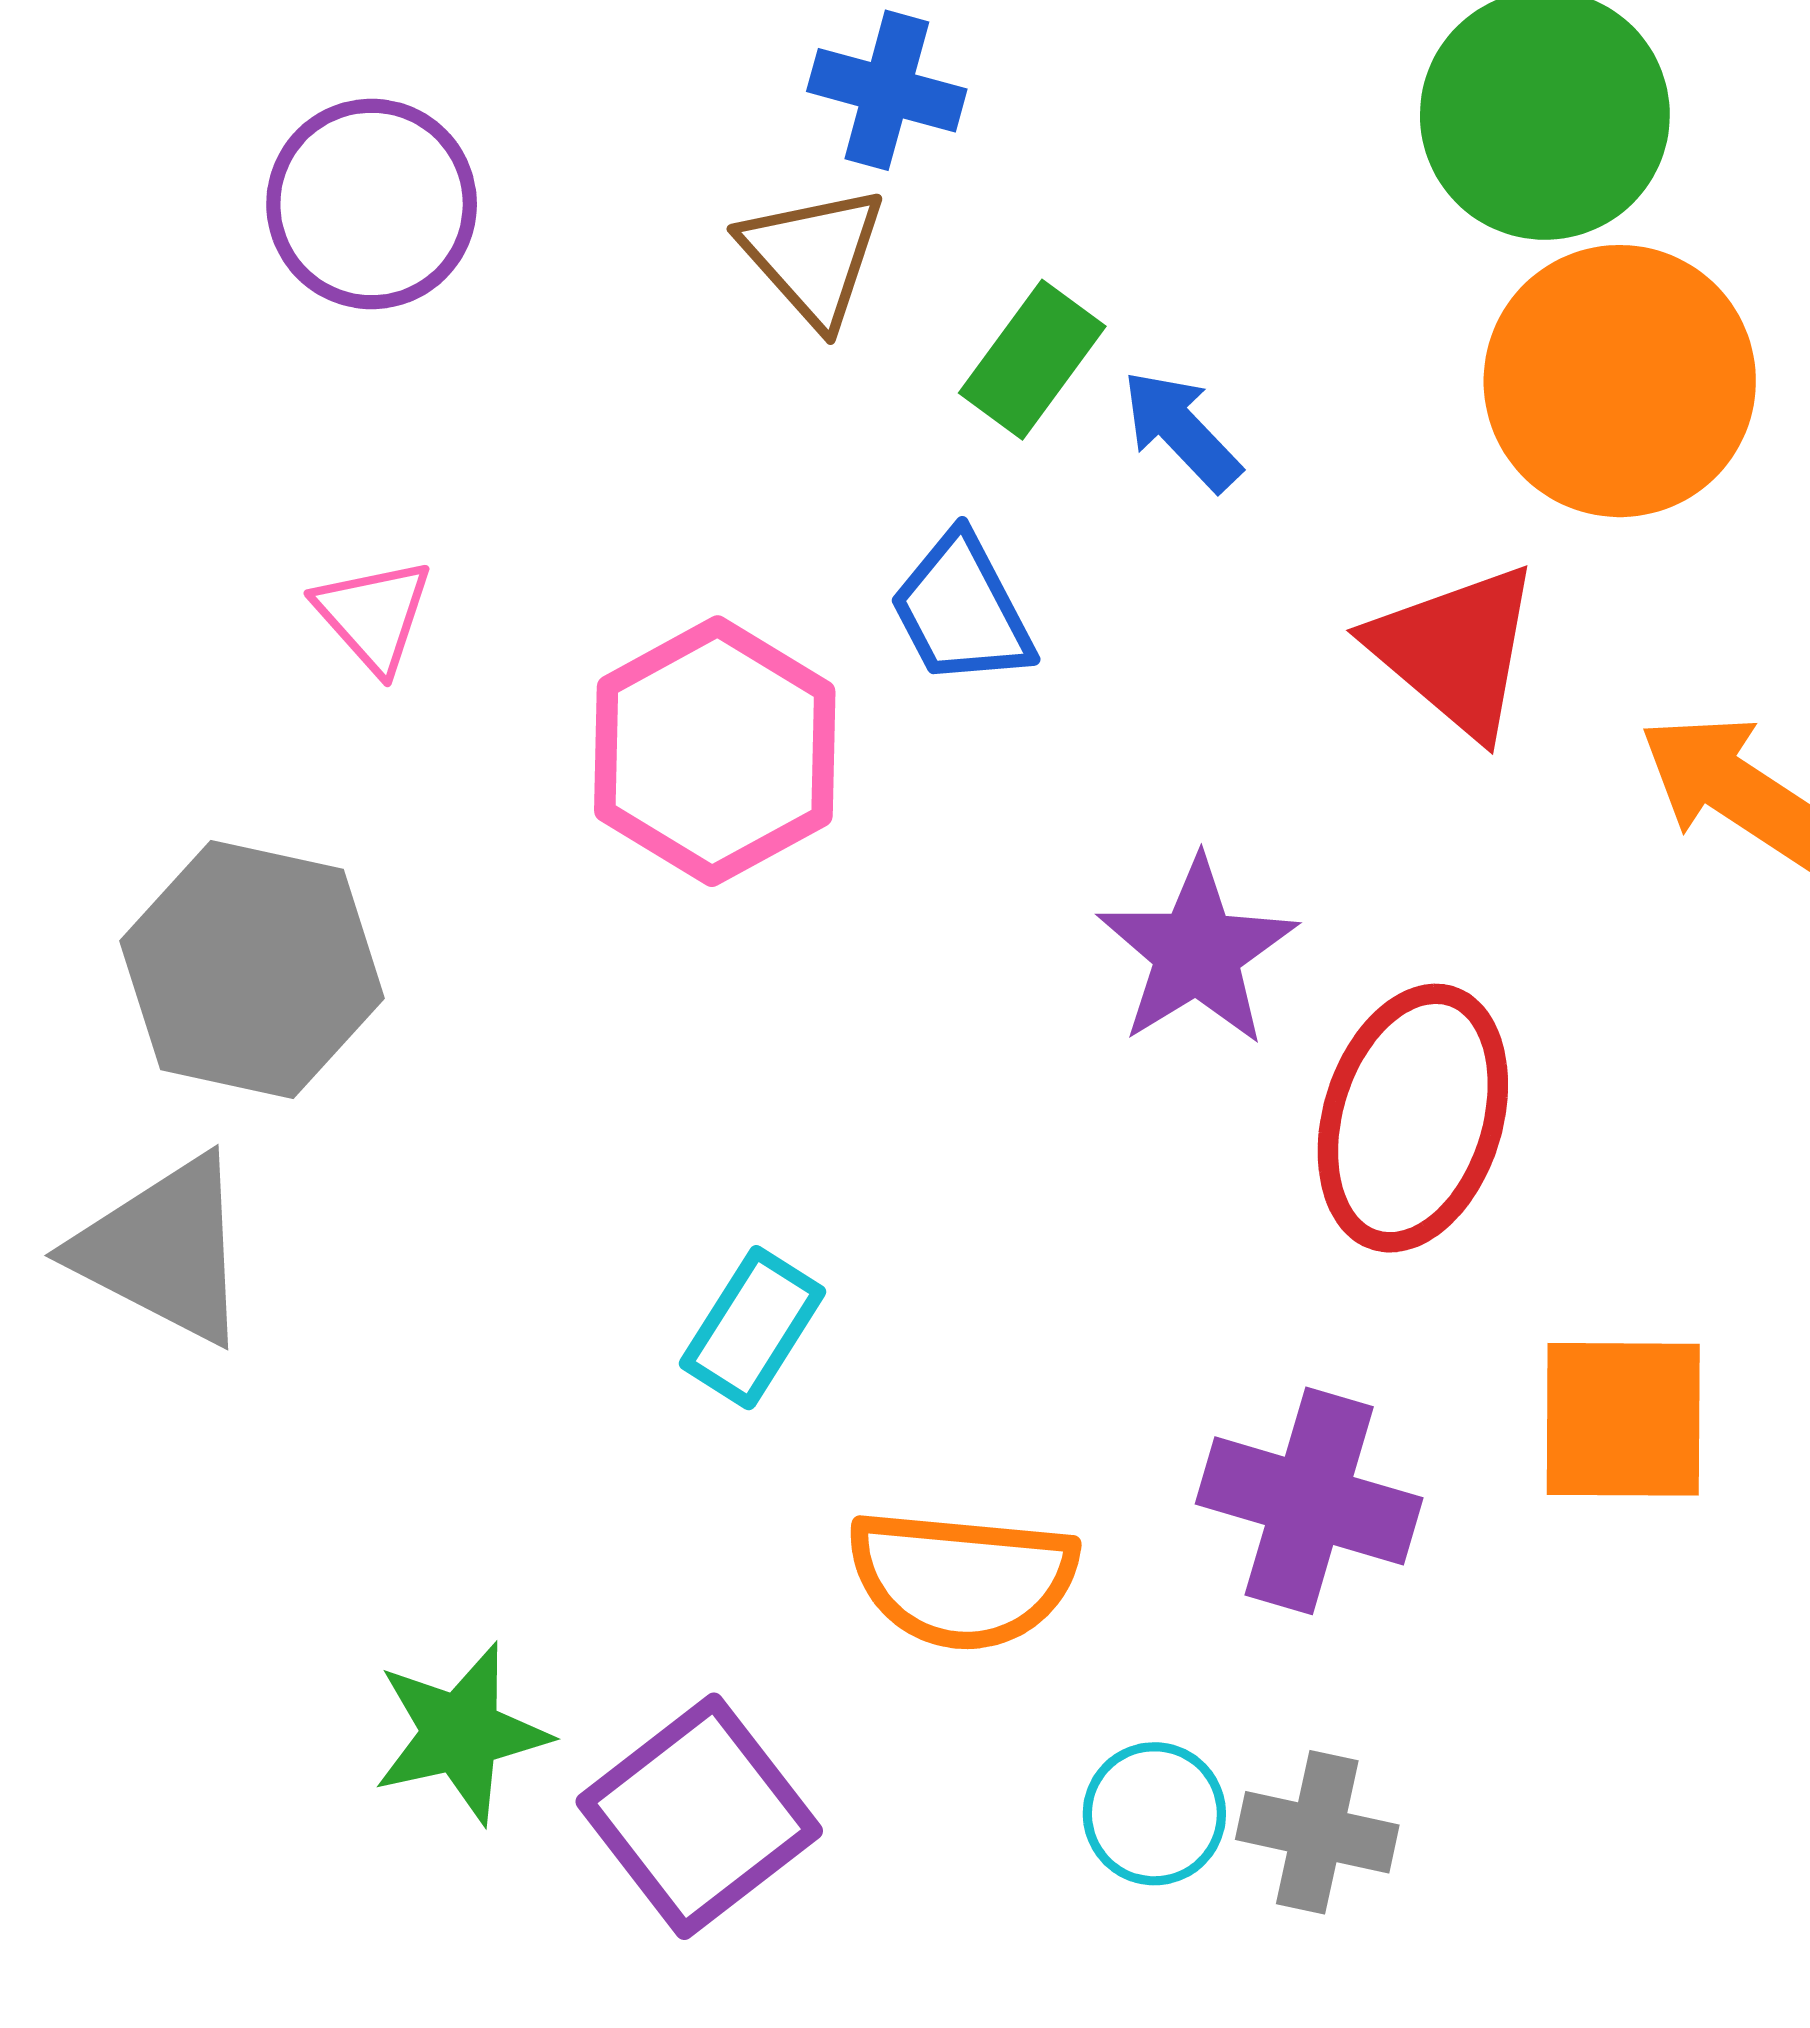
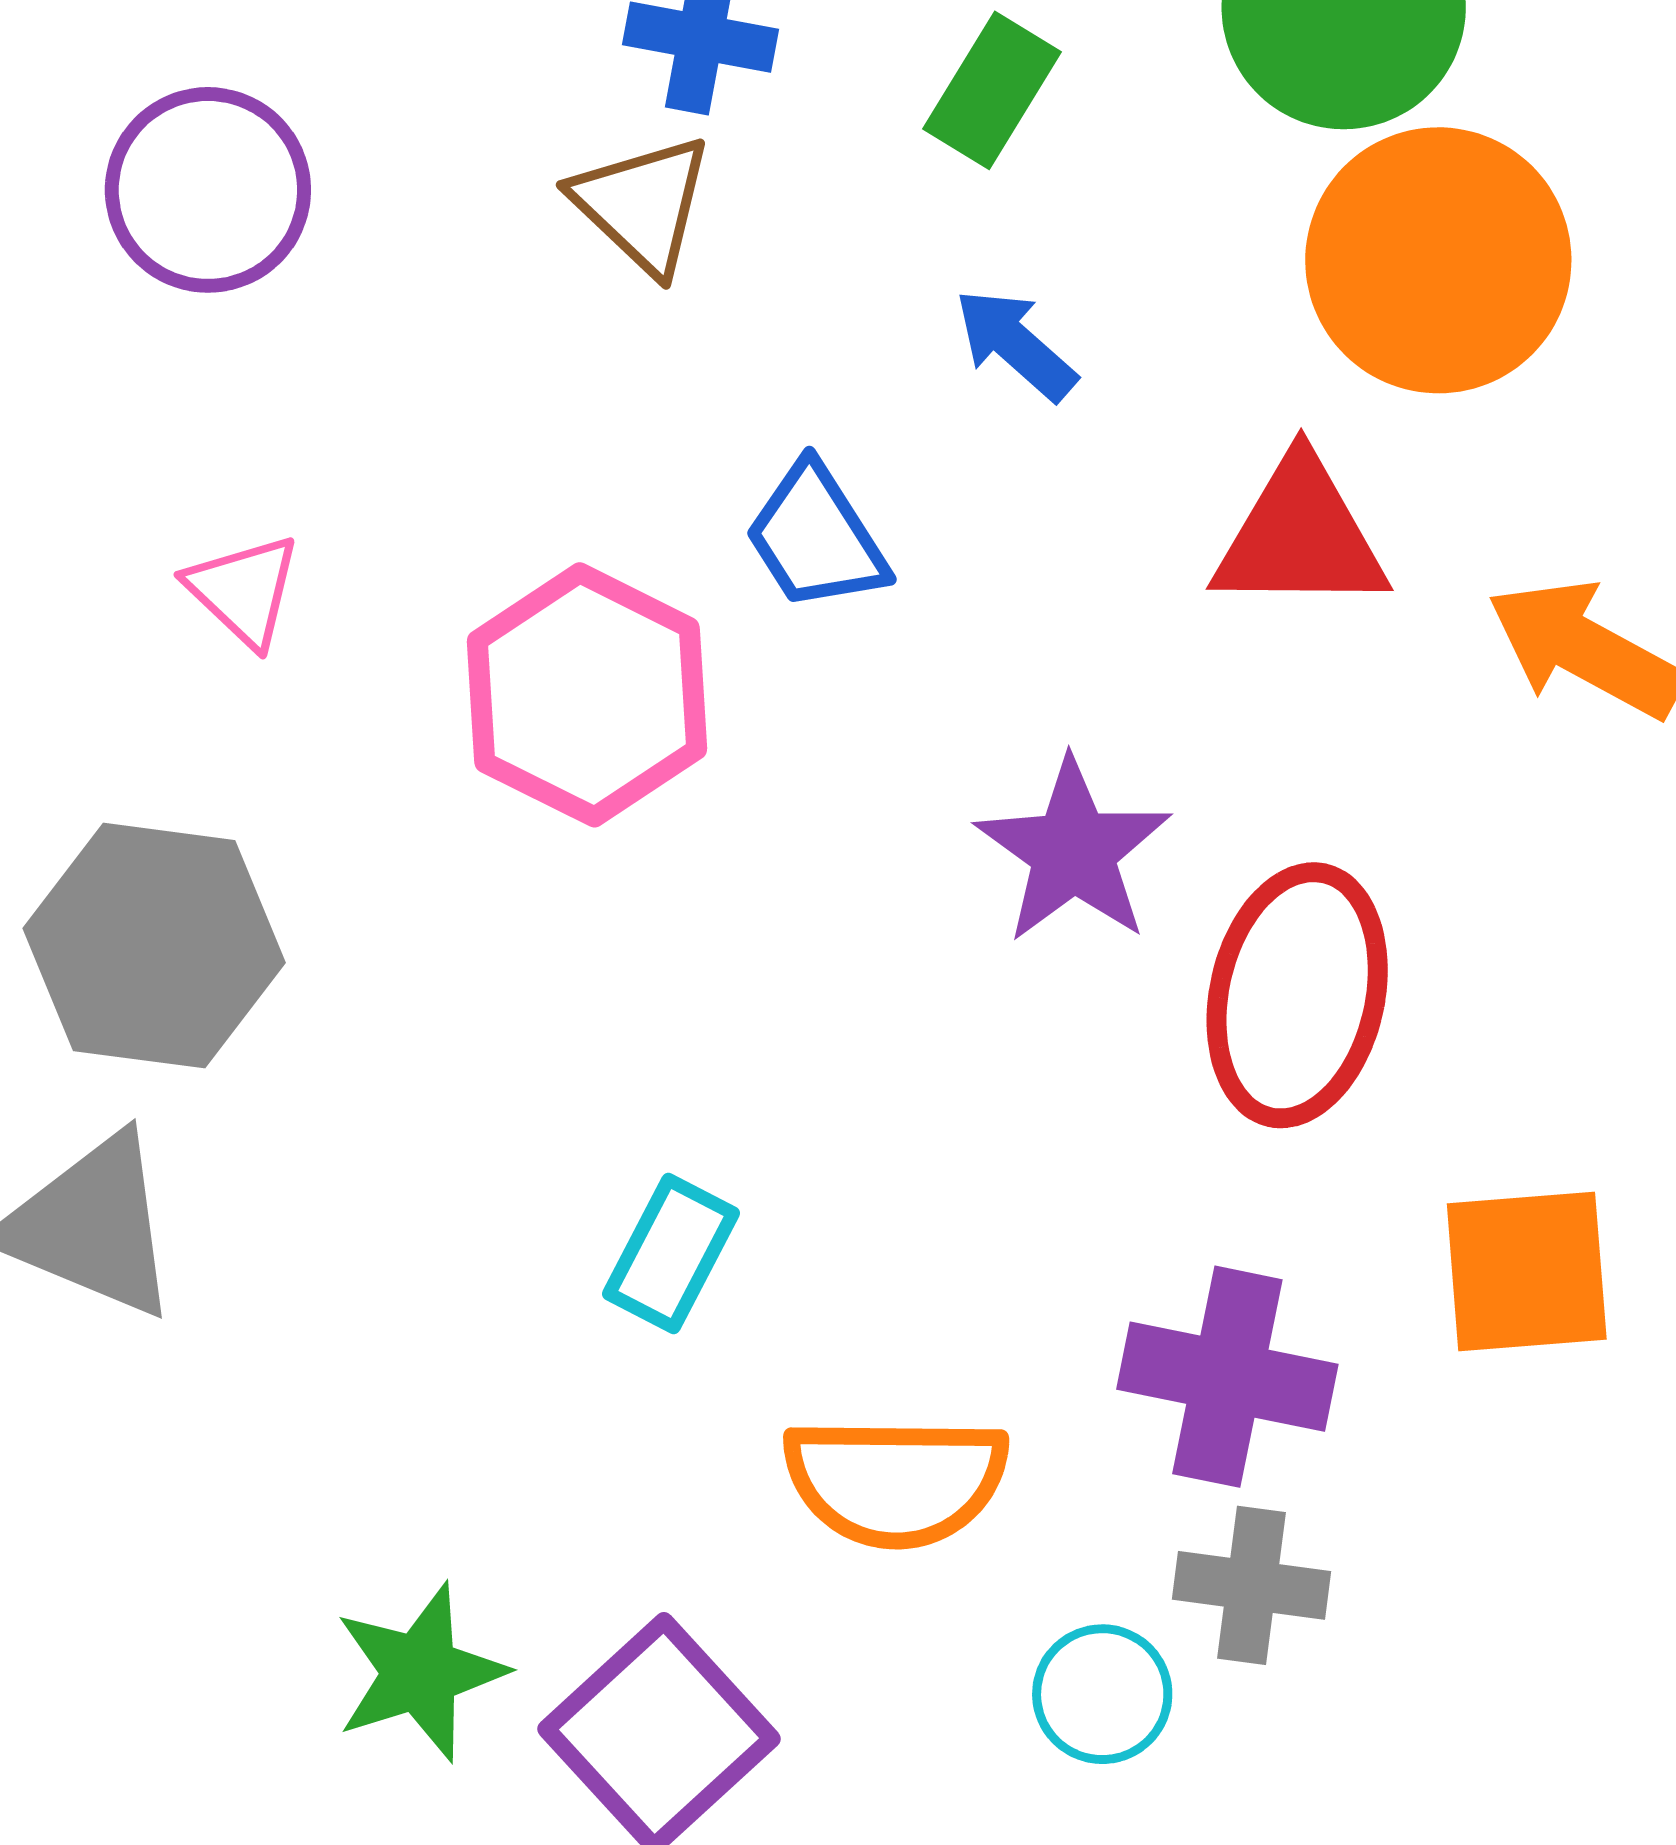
green rectangle: (1032, 360) -> (992, 90), moved
red triangle: (1455, 650) -> (1300, 536), turned -35
gray cross: (1317, 1832) -> (1251, 1585), moved

